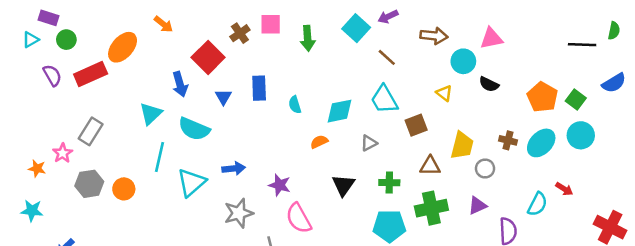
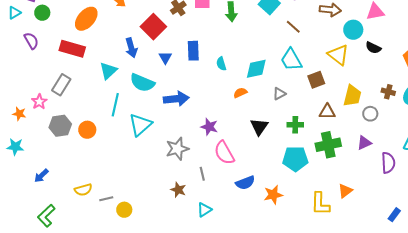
red rectangle: (91, 74) -> (72, 49), moved, turned 40
yellow triangle: (444, 93) -> (338, 55), size x1.6
blue arrow: (234, 168) -> (176, 99), moved, size x1.4

